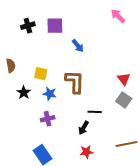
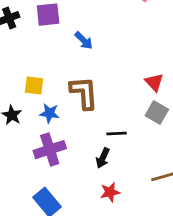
purple cross: (48, 119) -> (50, 150), size x1.5

